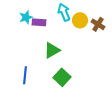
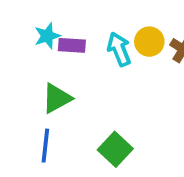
cyan arrow: (64, 12) -> (119, 49), moved
green triangle: (52, 50) -> (57, 98), moved

